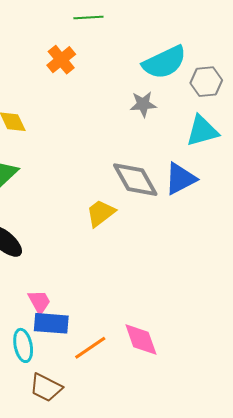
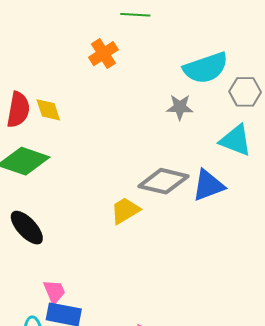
cyan triangle: (202, 131) -> (236, 140), turned 30
gray diamond: (135, 180) -> (163, 181), turned -54

